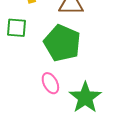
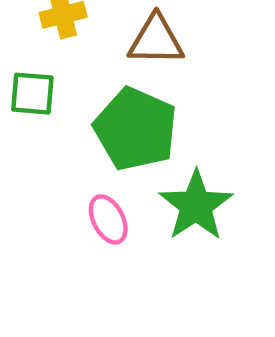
green star: (85, 98) -> (196, 206), moved

